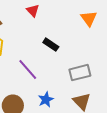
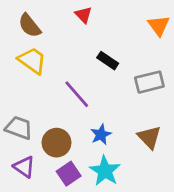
gray rectangle: (80, 73) -> (149, 82), moved

